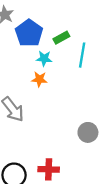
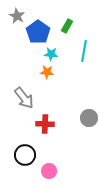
green rectangle: (61, 38) -> (67, 26), moved, turned -32
red cross: (49, 169) -> (45, 124), moved

